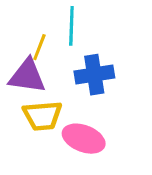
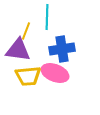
pink ellipse: (84, 139) -> (55, 73), moved

